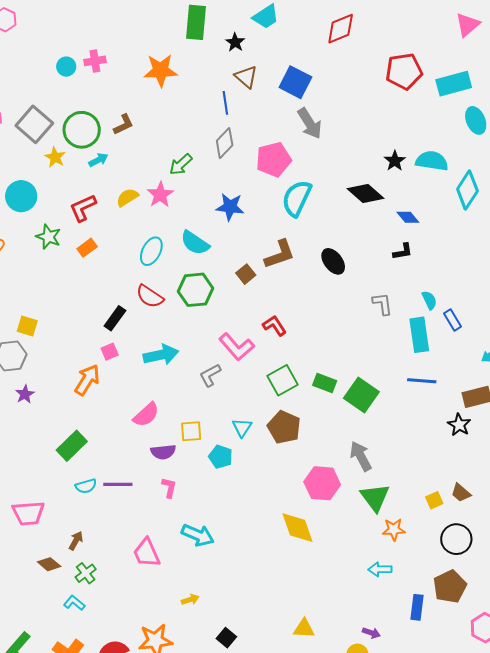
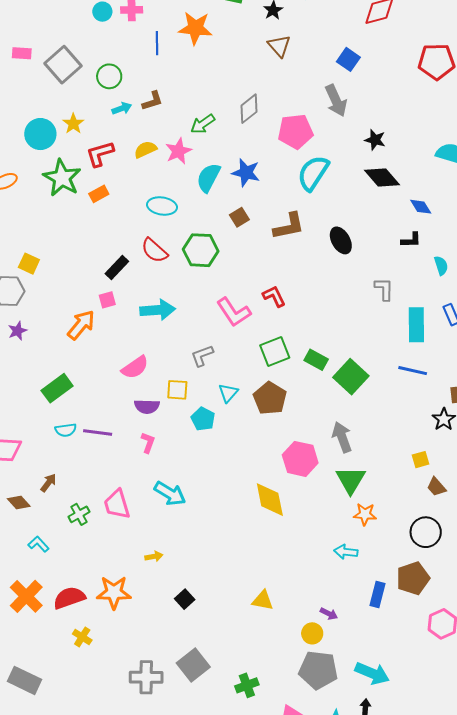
blue square: (295, 82) -> (348, 59), moved, size x0.7
blue line: (225, 103) -> (157, 43), moved
brown L-shape: (123, 125) -> (152, 101), moved
green circle: (82, 130) -> (109, 76), size x0.7
yellow star: (55, 157) -> (73, 124), moved
black star: (395, 161) -> (375, 140), moved, turned -30
green star: (48, 237) -> (62, 178), size x1.5
cyan semicircle: (195, 243) -> (208, 178), moved, turned 76
cyan ellipse: (151, 251) -> (162, 206), turned 64
brown square: (246, 274) -> (239, 217), moved
cyan semicircle: (429, 300) -> (441, 266), moved
gray L-shape: (210, 375) -> (202, 356), moved
yellow square: (434, 500) -> (420, 460), moved
green cross: (86, 573) -> (79, 514), moved

